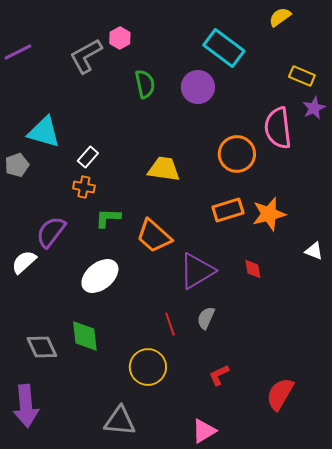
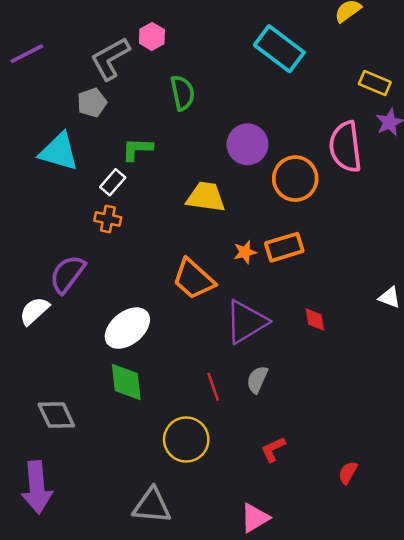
purple circle: (198, 87) -> (247, 144), moved
gray pentagon: (17, 165) -> (92, 103), moved
orange star: (269, 214) -> (245, 252), moved, size x0.6
green L-shape: (108, 218) -> (137, 149), moved
green diamond: (85, 336) -> (126, 382), moved
red semicircle: (280, 394) -> (348, 473), size x0.6

